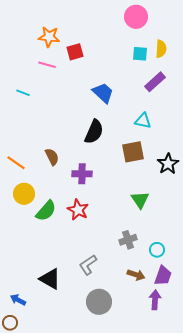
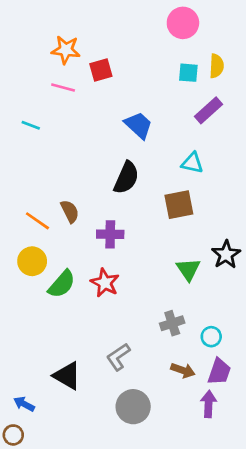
orange line: (16, 163) -> (37, 221), moved
black star: (168, 164) -> (226, 255), moved

